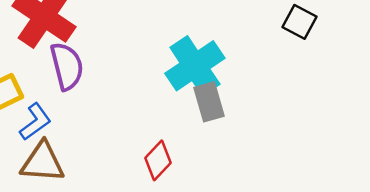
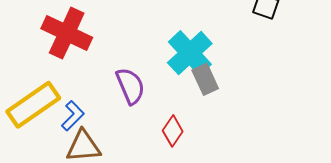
purple semicircle: (67, 66) -> (130, 86), moved

